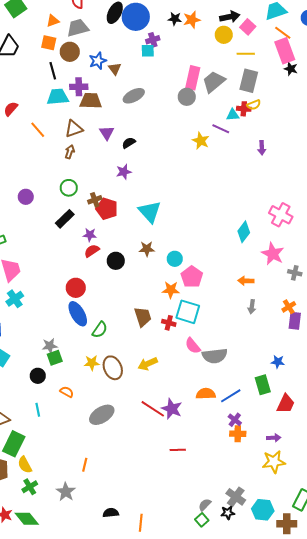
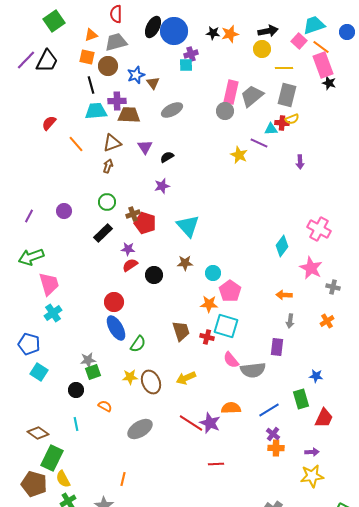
pink square: (248, 27) -> (299, 41), moved
purple rectangle: (295, 321) -> (277, 347), moved
orange semicircle: (206, 394) -> (231, 408), moved

